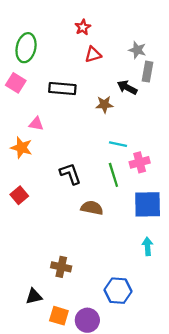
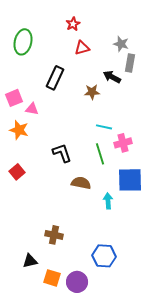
pink square: (16, 83) -> (14, 98), moved, turned 36
black rectangle: (62, 89) -> (55, 78), turned -70
cyan arrow: (148, 246) -> (108, 201), moved

